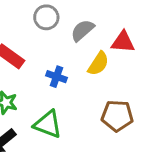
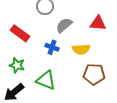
gray semicircle: (82, 30) -> (64, 25), moved
yellow semicircle: (98, 64) -> (81, 49), moved, turned 54

